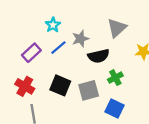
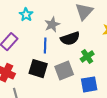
blue line: (58, 48) -> (45, 46), moved, turned -42
blue square: (115, 108) -> (89, 84), turned -30

